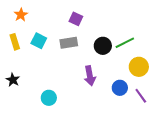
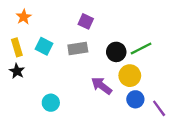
yellow circle: (139, 67) -> (130, 76), moved
purple arrow: (90, 76) -> (102, 86), turned 138
black star: (13, 80) -> (17, 71), moved
cyan circle: (49, 98) -> (51, 103), moved

